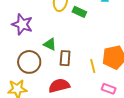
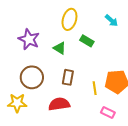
green rectangle: (79, 12) -> (87, 41), moved
green triangle: (50, 44) -> (60, 48), moved

